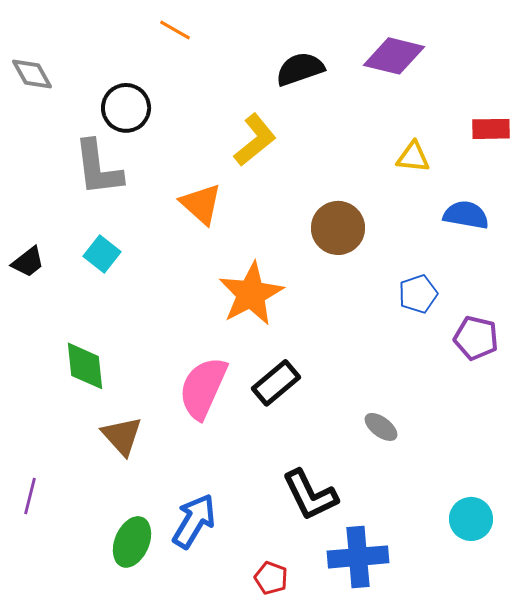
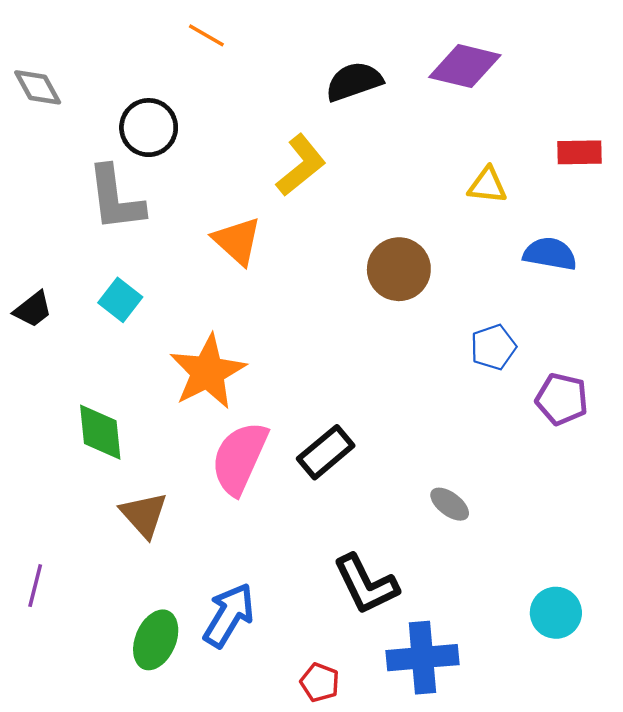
orange star: (251, 294) -> (208, 372), moved

